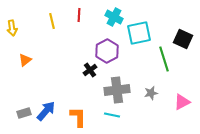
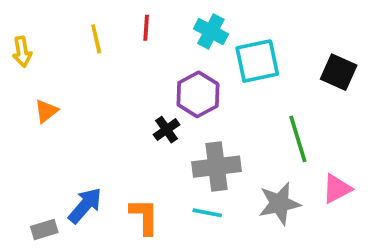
green line: (164, 59) -> (298, 139), moved
gray star: (151, 93) -> (279, 204), moved, size x1.6
gray rectangle: (24, 113) -> (44, 230), moved

